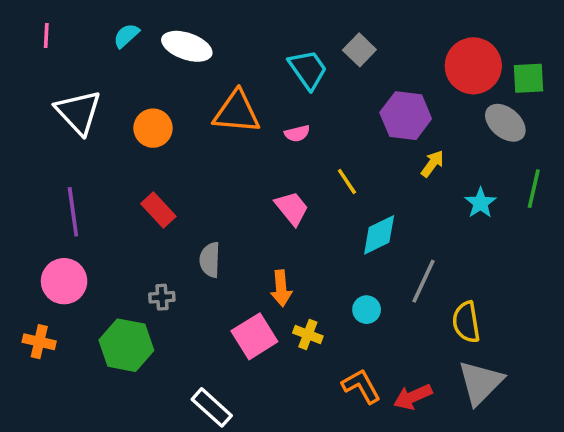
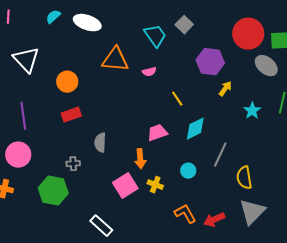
orange circle: (153, 128) -> (67, 82), moved
pink trapezoid: (292, 208) -> (157, 133), moved, turned -70
red rectangle: (158, 210) -> (71, 115), turned -66

